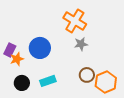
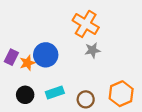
orange star: (17, 59) -> (27, 63), moved
brown circle: (87, 75) -> (86, 99), moved

